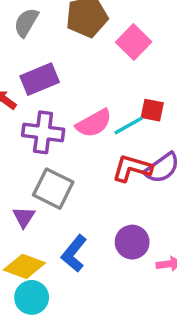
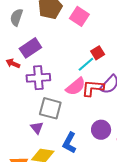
red square: (152, 110) -> (98, 53), turned -32
pink semicircle: (94, 123) -> (76, 87), moved

